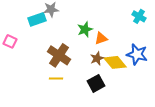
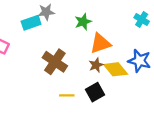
green star: (85, 29) -> (83, 22), moved
orange triangle: (101, 38) -> (100, 43), size x1.5
yellow line: (56, 78) -> (67, 95), moved

